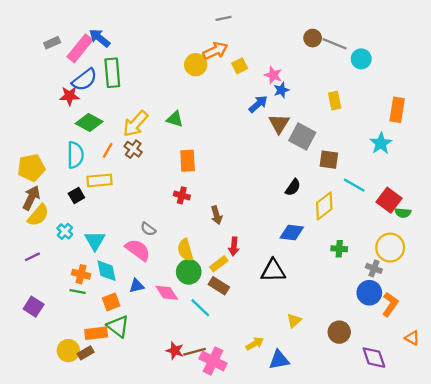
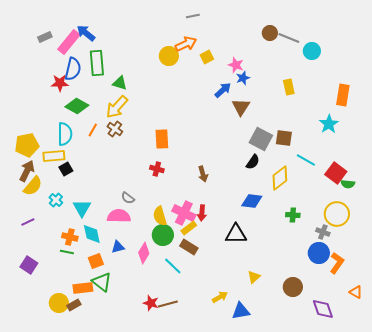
blue semicircle: (85, 80) -> (73, 69), turned -40
green triangle: (175, 119) -> (120, 83), moved
gray square: (302, 136) -> (261, 139), moved
yellow rectangle: (100, 180) -> (54, 156), moved
brown arrow: (216, 215) -> (203, 174), moved
pink semicircle: (138, 250) -> (119, 216), turned -35
pink diamond: (167, 293) -> (144, 253), turned 65
pink cross: (213, 361) -> (184, 213), moved

